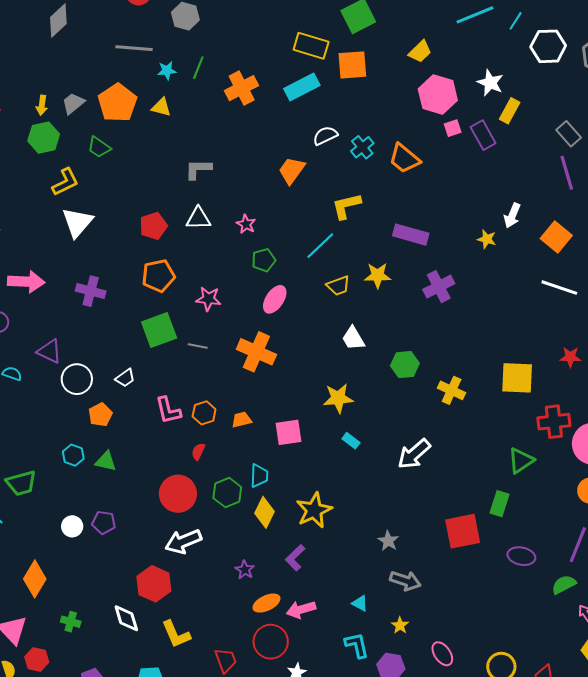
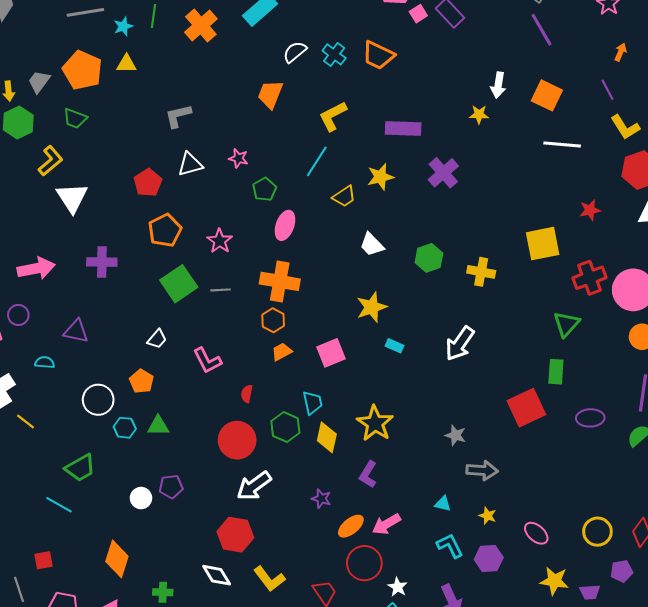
pink star: (208, 299) -> (220, 241), turned -30
white circle: (77, 379) -> (98, 400), moved
orange hexagon: (204, 413) -> (273, 320), moved

